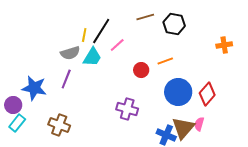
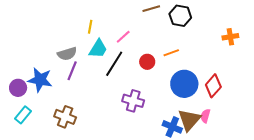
black line: (101, 31) -> (114, 64), moved
gray semicircle: (70, 53) -> (67, 54), moved
purple circle: (13, 105) -> (18, 88), moved

